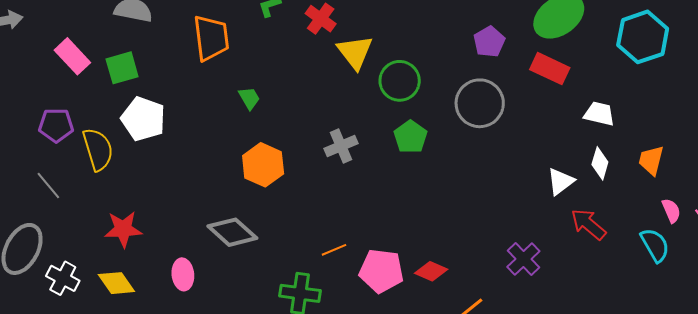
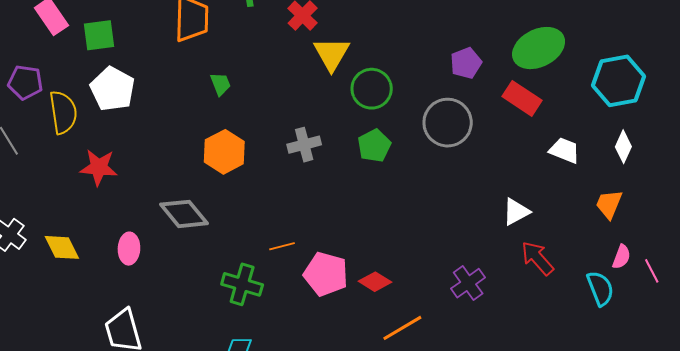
white diamond: (600, 163) -> (623, 147), moved
pink semicircle: (671, 211) -> (621, 257), turned 35
red star: (123, 229) -> (99, 167), moved

